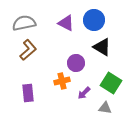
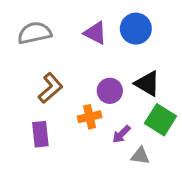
black triangle: (102, 47) -> (147, 84), moved
brown L-shape: (28, 50) -> (51, 88), moved
gray triangle: (105, 108) -> (140, 156), moved

